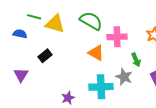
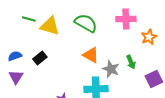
blue semicircle: (20, 34) -> (15, 56), moved, turned -32
pink cross: (117, 37) -> (126, 19), moved
gray star: (124, 77) -> (111, 69), moved

